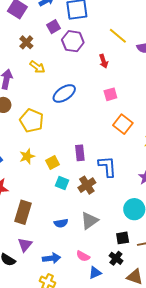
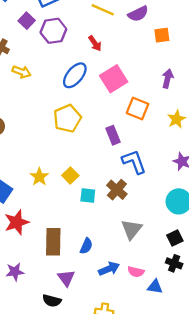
blue ellipse: (64, 93) -> (75, 75), moved
pink square: (110, 94) -> (114, 79), size x1.6
yellow pentagon: (32, 121) -> (67, 118), moved, turned -30
purple rectangle: (80, 153) -> (113, 135), moved
blue semicircle: (61, 223) -> (86, 246), moved, turned -40
blue arrow: (51, 258) -> (109, 269), moved
blue triangle: (95, 273) -> (155, 287), turned 48

